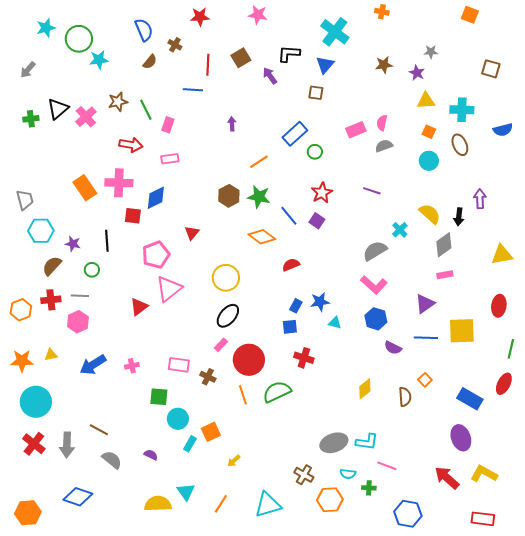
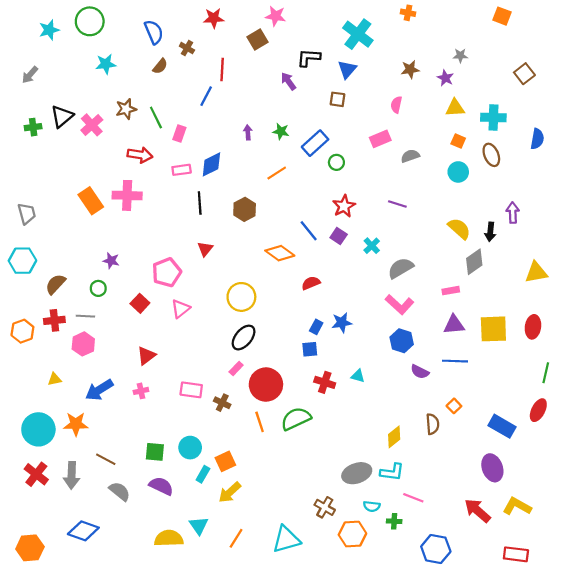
green circle: (79, 39) -> (90, 21), moved
brown square: (241, 58) -> (257, 40), moved
brown square: (491, 69) -> (524, 74), turned 36
blue line: (193, 90) -> (206, 96), turned -66
pink semicircle: (382, 123) -> (396, 105), moved
blue semicircle: (503, 130) -> (537, 139), turned -66
green star: (259, 197) -> (281, 131), moved, size x0.7
blue diamond: (156, 198) -> (211, 164), moved
red square: (133, 216) -> (140, 303), moved, turned 36
cyan cross: (400, 230) -> (372, 246), moved
cyan hexagon: (41, 231) -> (22, 261), moved
black line: (107, 241) -> (200, 203), moved
purple star: (73, 244) -> (111, 261), moved
pink rectangle: (445, 275) -> (451, 291), moved
pink triangle: (169, 289) -> (181, 309), size x0.7
purple triangle: (425, 304) -> (454, 325), turned 30
red triangle: (139, 307) -> (146, 356), moved
cyan triangle: (335, 323) -> (358, 376), moved
yellow square: (462, 331) -> (493, 329), moved
orange star: (22, 361) -> (76, 424), moved
yellow diamond: (365, 389) -> (394, 437), moved
green square: (159, 397) -> (155, 452), moved
purple semicircle: (151, 455) -> (161, 486), size x1.6
yellow arrow: (234, 461) -> (230, 492), moved, size x1.6

